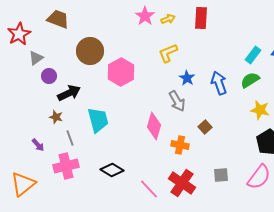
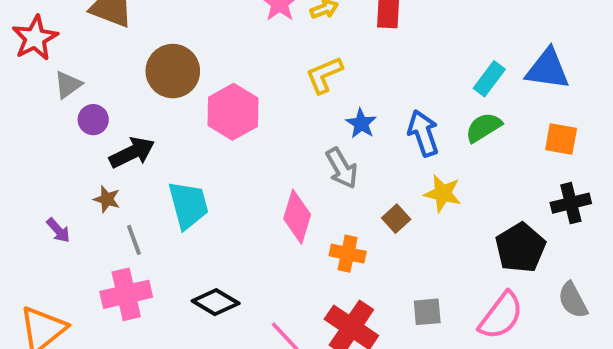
yellow star: (260, 110) -> (443, 193), moved
purple arrow: (38, 145) -> (58, 230), moved

